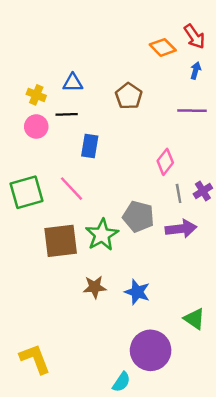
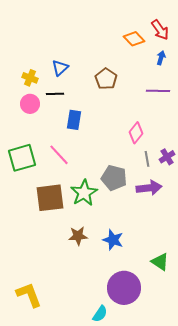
blue triangle: (73, 83) -> (60, 68), turned -42

